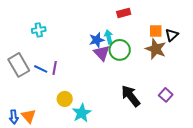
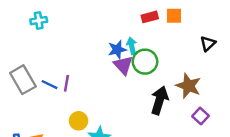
cyan cross: (39, 30) -> (39, 21), moved
orange square: (156, 31) -> (174, 16), moved
brown star: (156, 49) -> (188, 86), moved
black arrow: (131, 96) -> (159, 100), moved, turned 55

